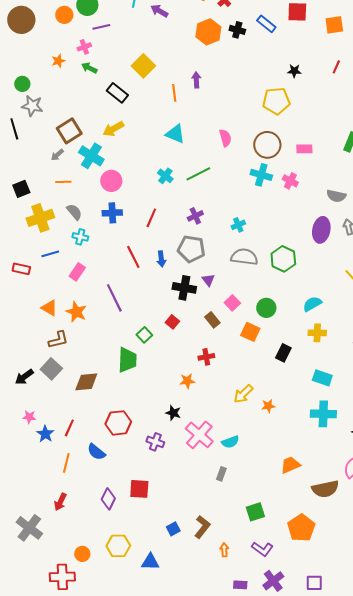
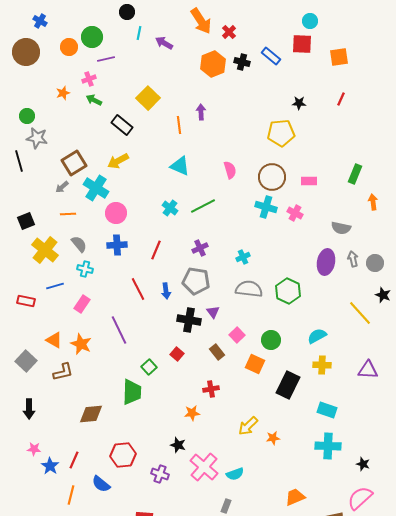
yellow cross: (40, 218) -> (45, 250), turned -32
black rectangle: (283, 353) -> (288, 385), size x1.5
gray square: (51, 369) -> (26, 361), moved
black arrow: (24, 377) -> (29, 409), turned -54

